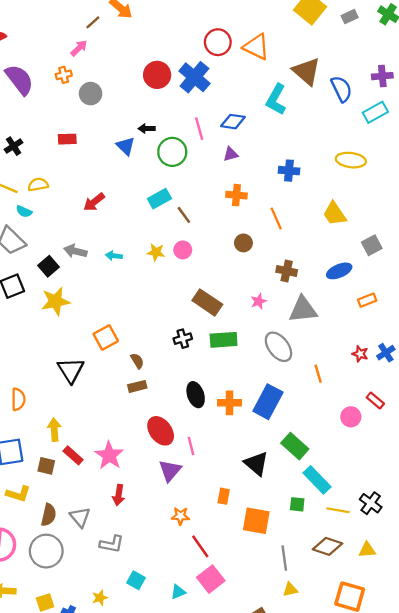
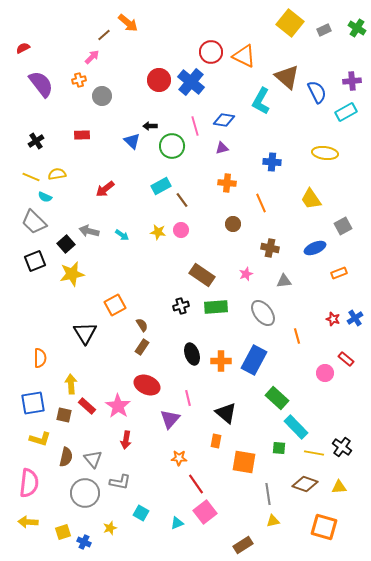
cyan arrow: (114, 256) -> (122, 235), turned -152
gray triangle: (303, 309) -> (284, 281), size x0.6
brown rectangle: (137, 386) -> (142, 347), turned -42
red ellipse: (161, 431) -> (147, 385), moved, turned -30
black triangle: (256, 464) -> (226, 413), moved
gray circle: (46, 551) -> (85, 493), moved

